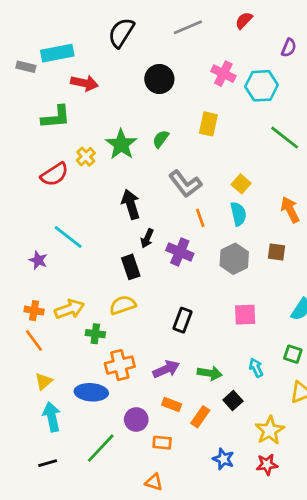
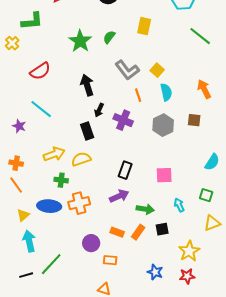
yellow cross: (86, 157) -> (12, 43), moved
red semicircle: (54, 174) -> (40, 71), moved
yellow square: (241, 184) -> (157, 70), moved
yellow arrow: (69, 309) -> (54, 154), moved
pink square: (245, 315) -> (164, 175), moved
purple arrow: (166, 369) -> (119, 196), moved
blue ellipse: (91, 392) -> (49, 206), moved
black square: (233, 400) -> (162, 229), turned 32
orange rectangle: (200, 417) -> (138, 232), moved
green line: (101, 448) -> (51, 264), moved

